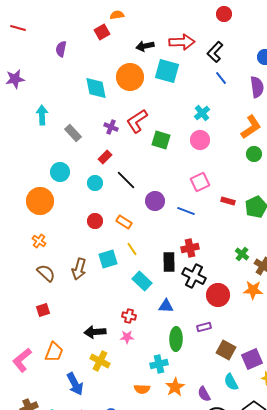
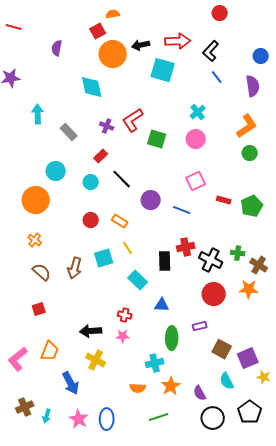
orange circle: (130, 77) -> (113, 54), moved
green cross: (242, 254) -> (238, 253), turned -32
black cross: (194, 276) -> (211, 260), moved

